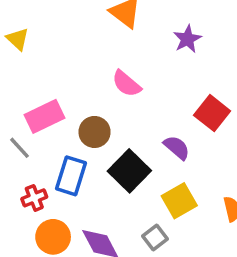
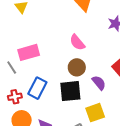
brown circle: (95, 132) -> (77, 67), moved
black square: (129, 171) -> (70, 91), turned 30

